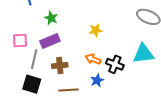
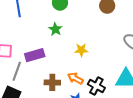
green star: (51, 18) -> (55, 29), moved
brown cross: (60, 66) -> (52, 82), moved

